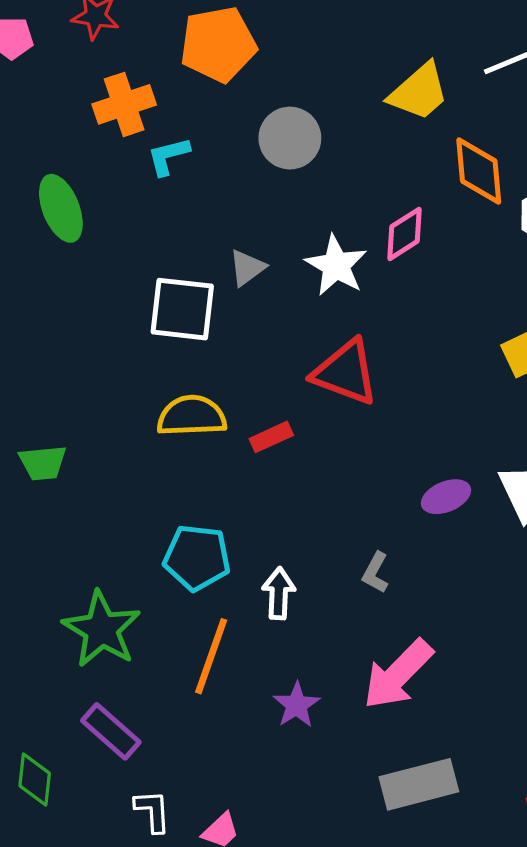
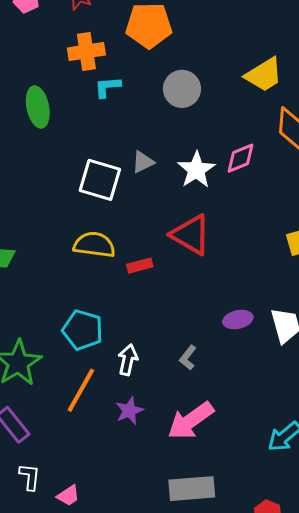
purple star: (296, 705) -> (129, 411), moved

